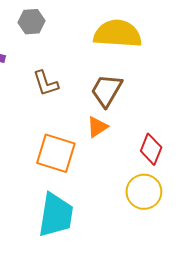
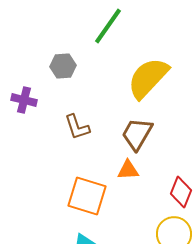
yellow semicircle: (118, 34) -> (148, 78), turned -51
orange triangle: (97, 127) -> (128, 170), turned 30

